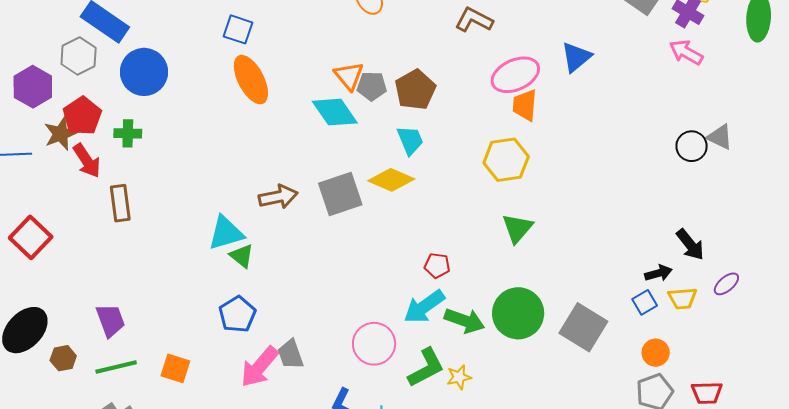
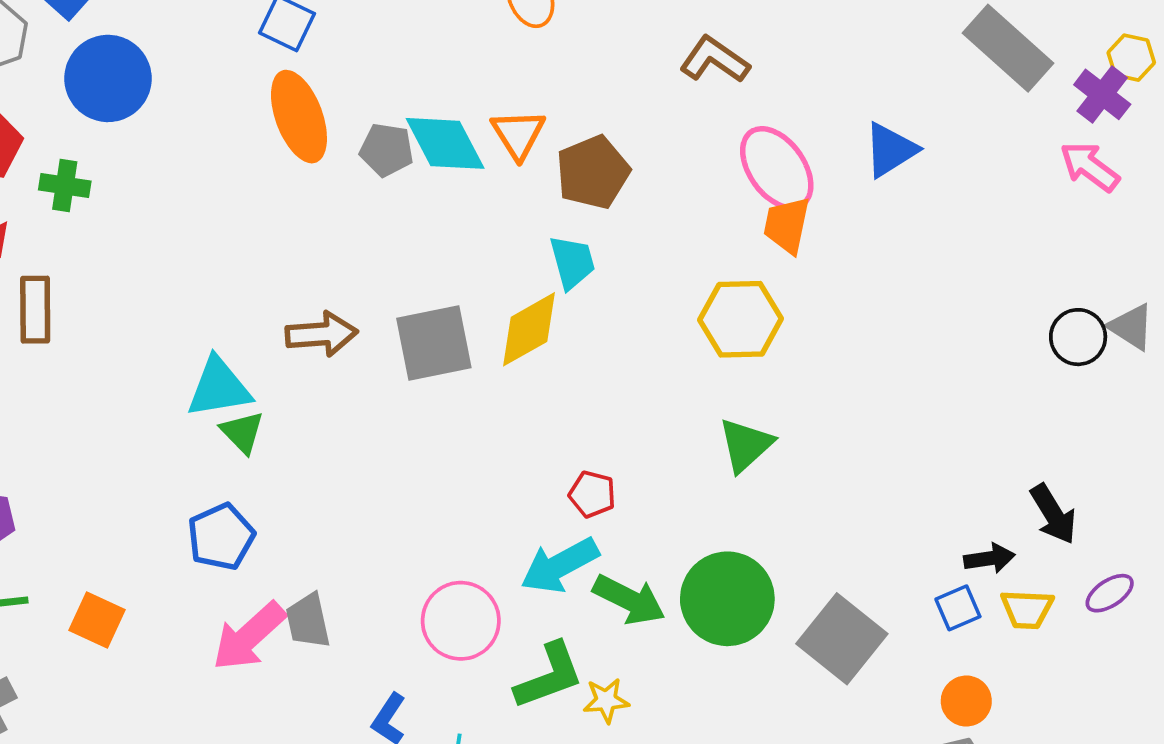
pink ellipse: (515, 75) -> (777, 168), turned 72
orange triangle: (349, 76) -> (518, 134), moved
gray pentagon: (372, 86) -> (387, 150), moved
cyan diamond: (335, 112) -> (445, 143), moved
yellow diamond: (391, 180) -> (529, 329), turned -60

